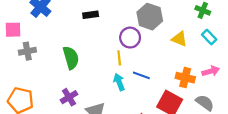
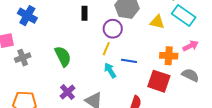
black rectangle: (91, 15) -> (84, 13), moved, turned -72
cyan rectangle: (209, 37) -> (184, 15), size x1.6
yellow line: (119, 58) -> (106, 49), turned 40

